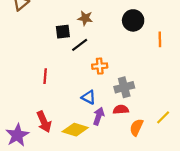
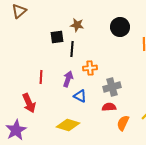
black line: (80, 45) -> (72, 49), turned -49
purple arrow: (99, 116) -> (68, 79), moved
red arrow: (44, 122) -> (29, 103), moved

